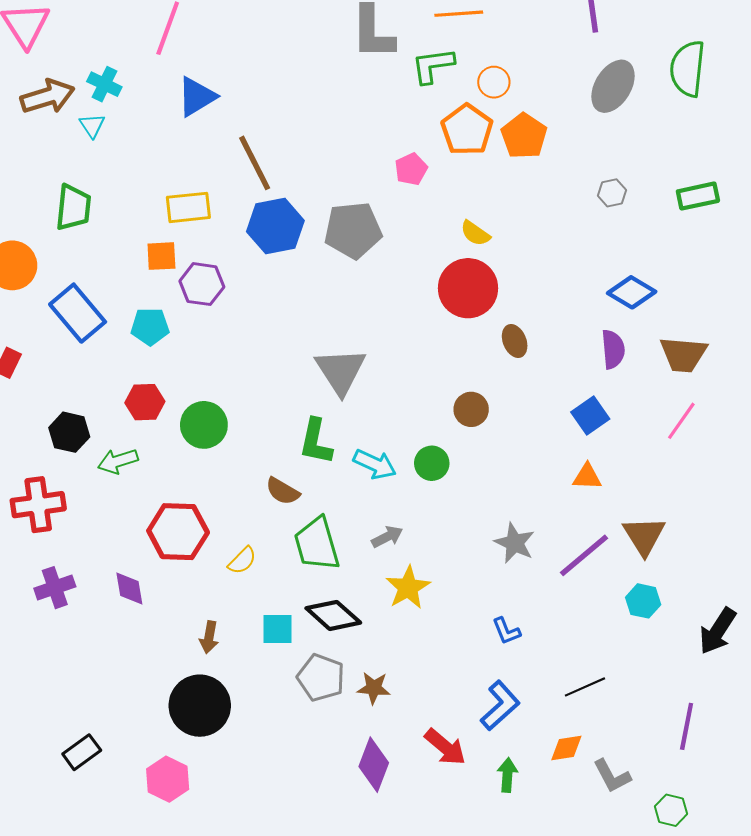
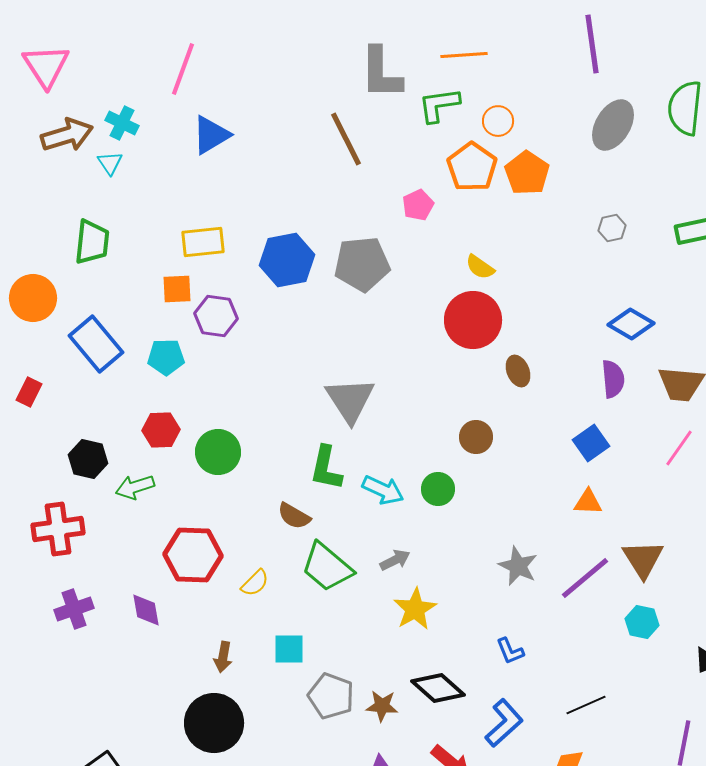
brown line: (255, 163) -> (346, 139), moved
green trapezoid: (317, 544) -> (327, 567), turned -34
black diamond: (333, 615) -> (438, 688), moved

